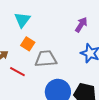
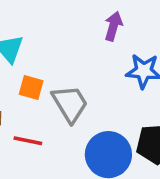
gray trapezoid: (46, 59) -> (70, 104), turned 80

